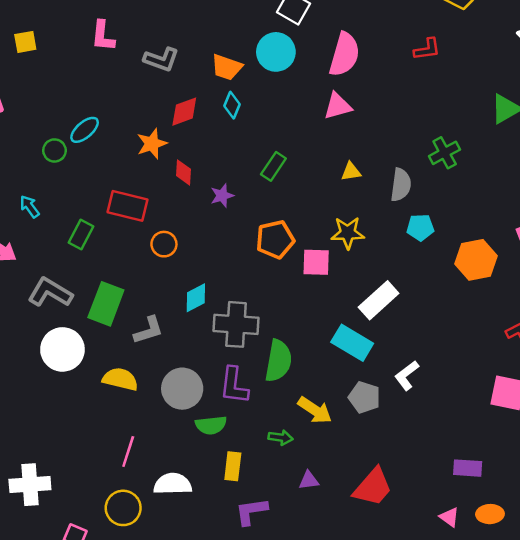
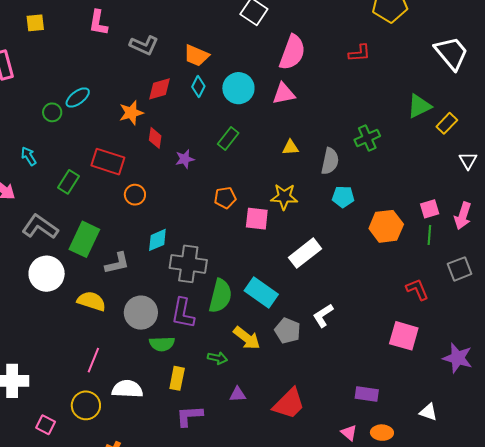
cyan circle: (276, 52) -> (238, 88), moved
orange pentagon: (275, 239) -> (225, 198), size x0.7
cyan rectangle: (352, 343) -> (261, 293), moved

